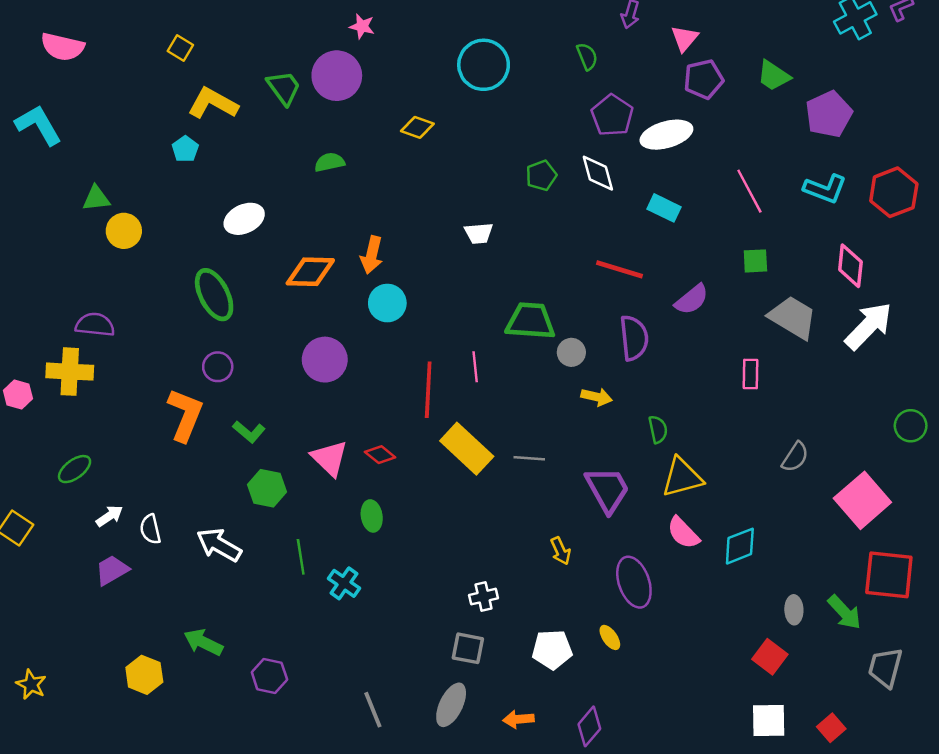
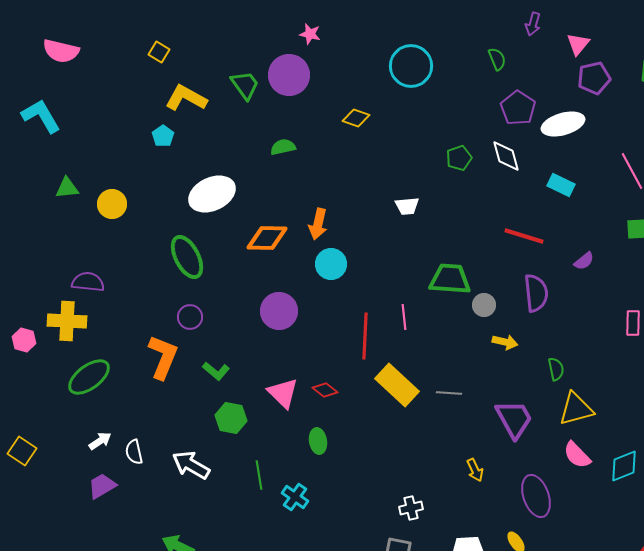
green triangle: (96, 198) -> (67, 188), moved
white ellipse: (244, 219) -> (212, 194), size x1.4
purple semicircle: (692, 299) -> (584, 261), size x0.7
green ellipse: (75, 469) -> (89, 377), moved, size x1.5

